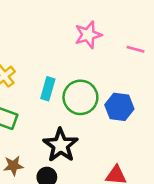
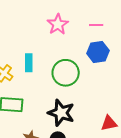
cyan rectangle: (48, 89) -> (29, 63), moved
blue hexagon: (119, 107) -> (98, 52), moved

